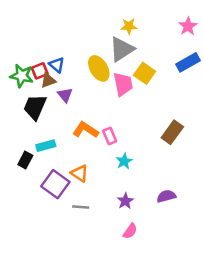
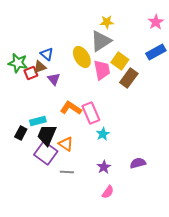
red square: (40, 71) -> (31, 73), moved
black trapezoid: (35, 107) -> (47, 135), moved
brown rectangle: (172, 132) -> (129, 78), moved
pink rectangle: (110, 136) -> (91, 113), size x1.5

